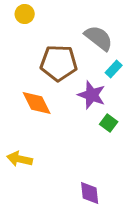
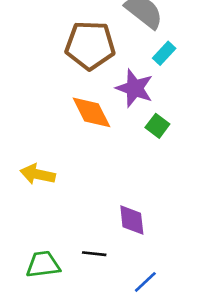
orange diamond: (37, 103) -> (91, 112), moved

